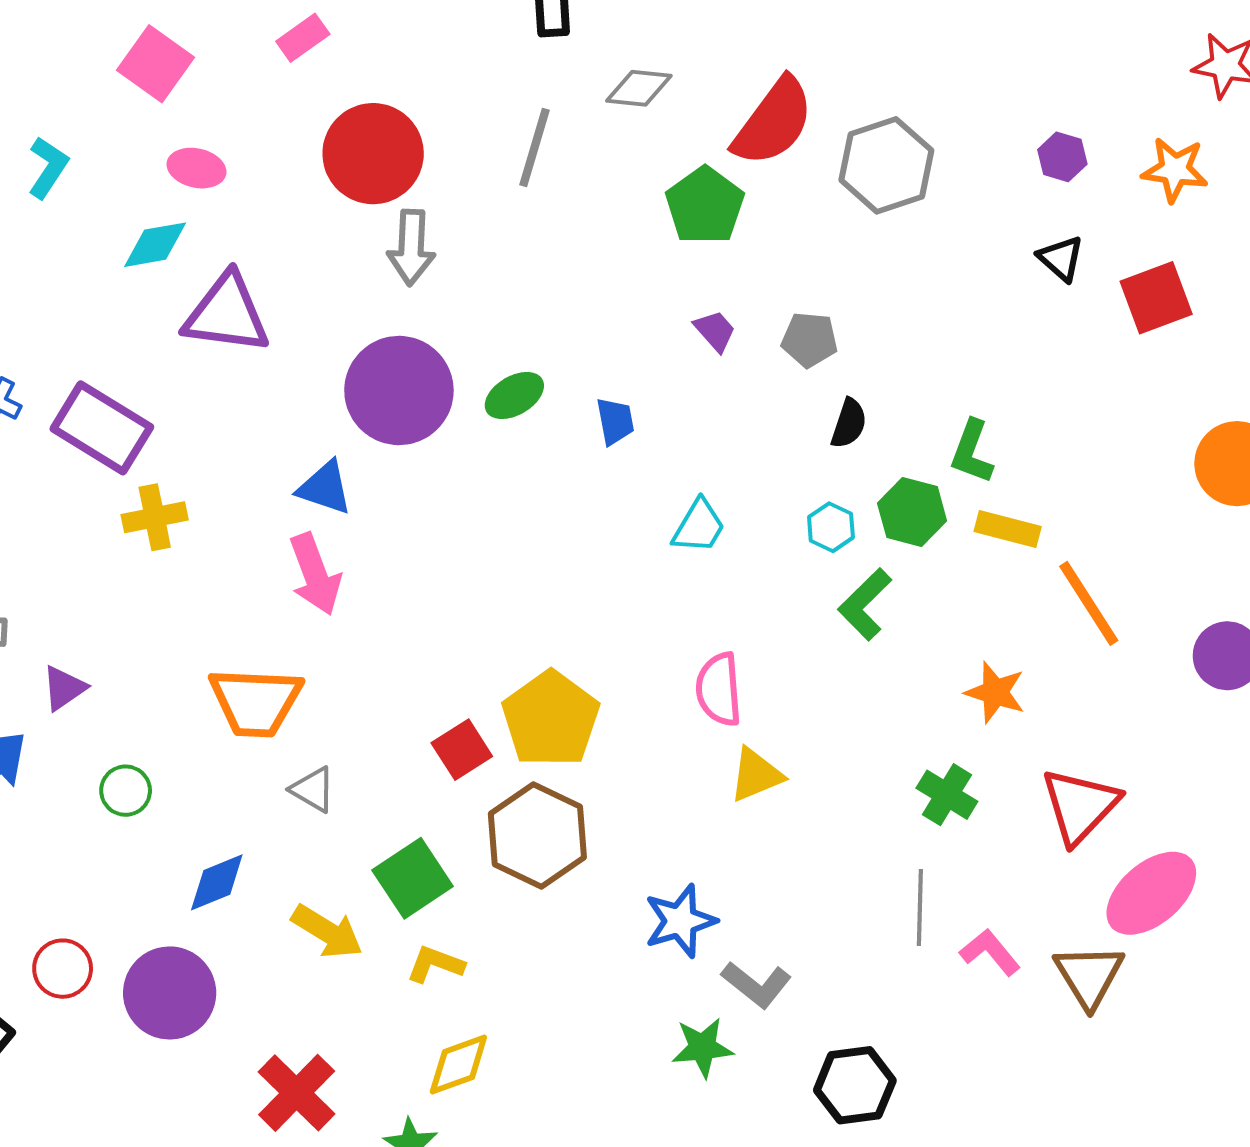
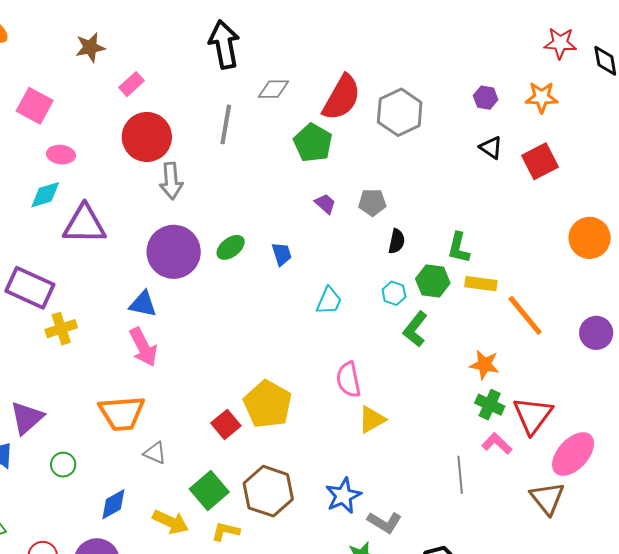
pink rectangle: (303, 38) -> (131, 84), moved
purple triangle: (64, 688) -> (27, 418), size x1.5
green cross: (947, 795) -> (490, 405), moved
brown hexagon: (537, 836) -> (268, 491), moved
pink L-shape: (990, 952) -> (497, 444), moved

